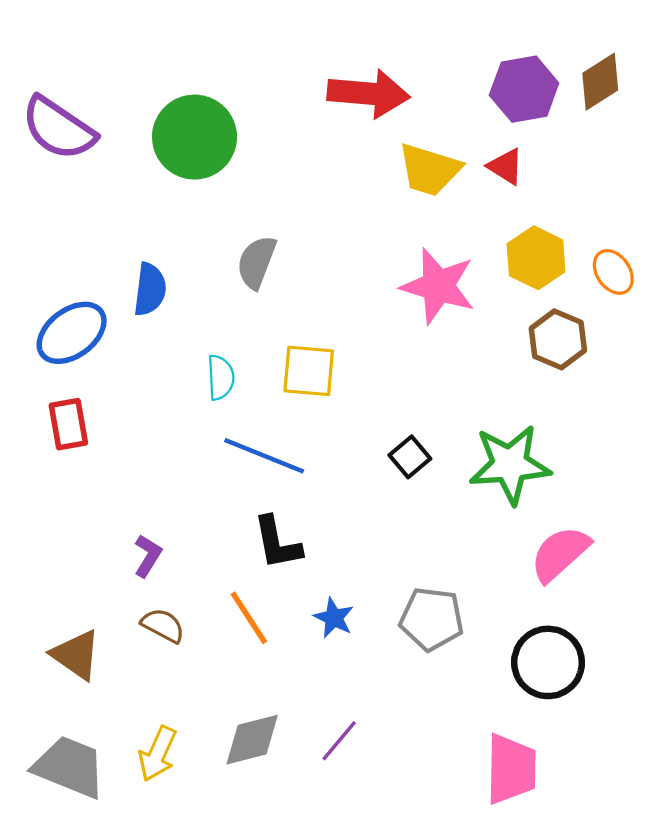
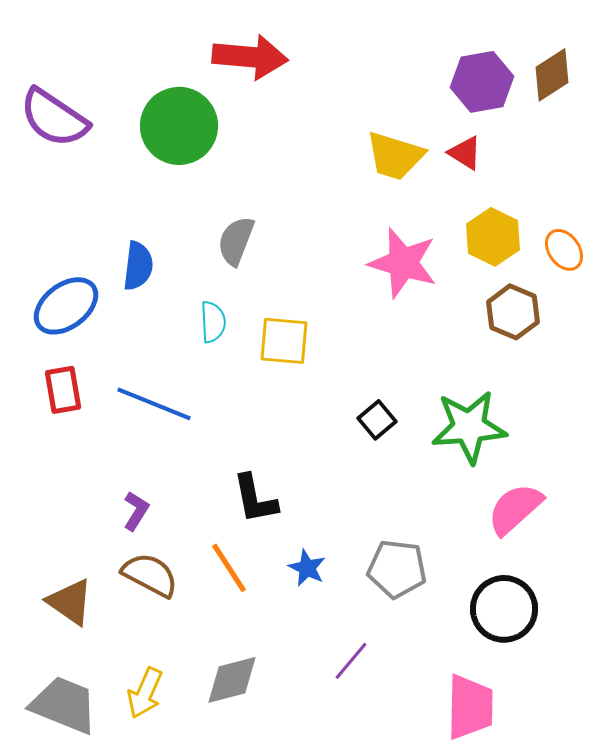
red arrow: (369, 94) -> (250, 57), moved
cyan semicircle: (221, 377) -> (213, 322), moved
blue line: (264, 456) -> (154, 404), moved
brown semicircle: (163, 625) -> (150, 575), size x1.4
purple line: (339, 741) -> (351, 661), moved

